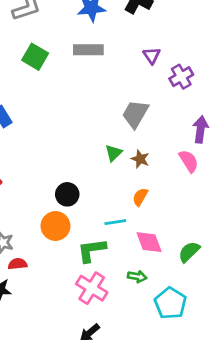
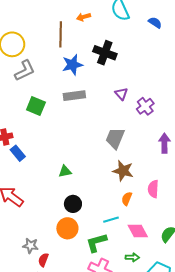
green triangle: (114, 153) -> (65, 171), moved, turned 40
brown star: (140, 159) -> (123, 171), size x1.5
pink semicircle: (189, 161) -> (153, 189), moved, turned -138
red semicircle: (18, 264) -> (43, 260), turned -56

